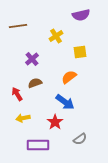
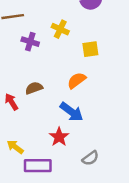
yellow cross: (56, 36) -> (60, 29), turned -32
purple cross: (32, 59) -> (30, 42), moved, turned -32
yellow arrow: (23, 118) -> (15, 147), moved, turned 48

